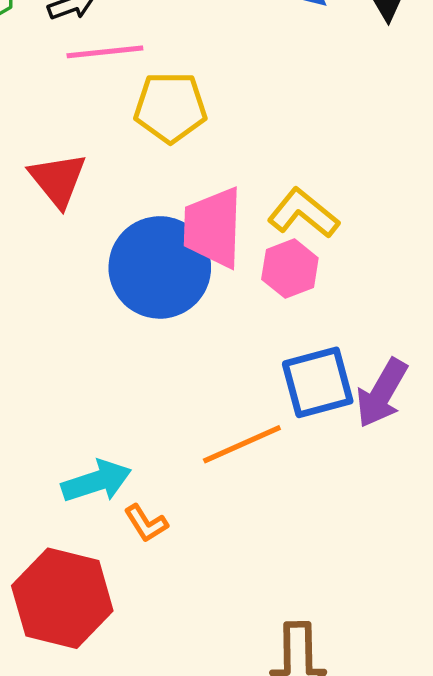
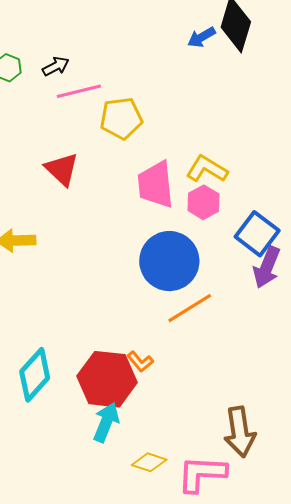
blue circle: (160, 267) -> (169, 261), moved
blue square: (318, 382) -> (257, 234), moved, turned -30
cyan arrow: (97, 481) -> (106, 422), moved, turned -42
red hexagon: (62, 598) -> (107, 379), moved

